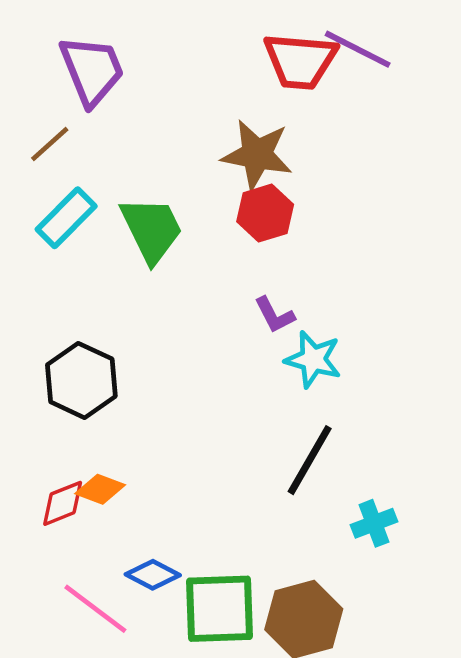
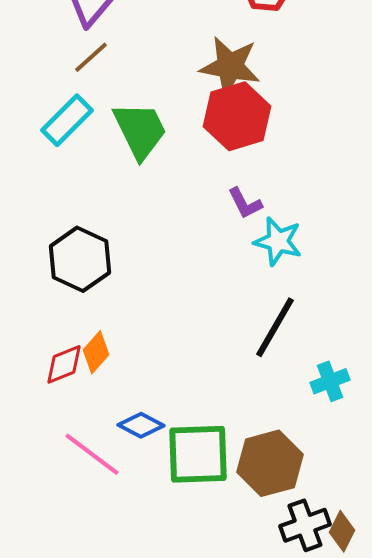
brown line: (50, 144) -> (91, 57), moved
red hexagon: (265, 213) -> (237, 116), size x1.4
orange diamond: (100, 489) -> (96, 352), turned -69

